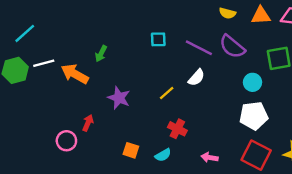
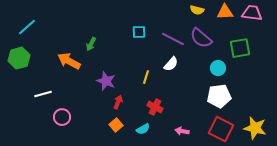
white line: (44, 63) -> (43, 94), moved
yellow line: (167, 93) -> (146, 77), turned -32
red arrow: (88, 123) -> (118, 102), moved
orange square: (131, 150) -> (116, 125), turned 32

